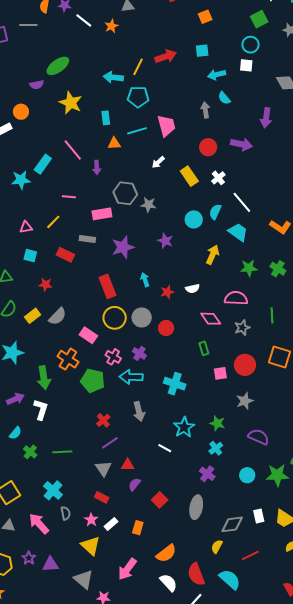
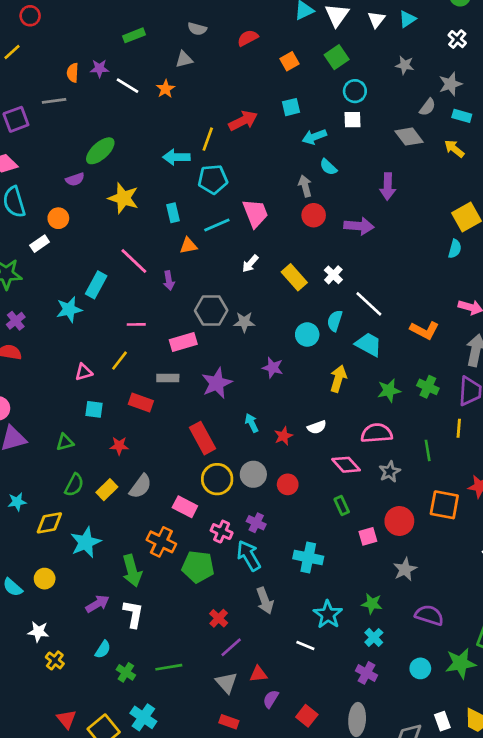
green square: (259, 19) -> (337, 57), moved
red circle: (208, 147) -> (314, 215), moved
cyan arrow: (131, 377) -> (249, 556), turned 65
cyan cross: (53, 490) -> (143, 717), moved

